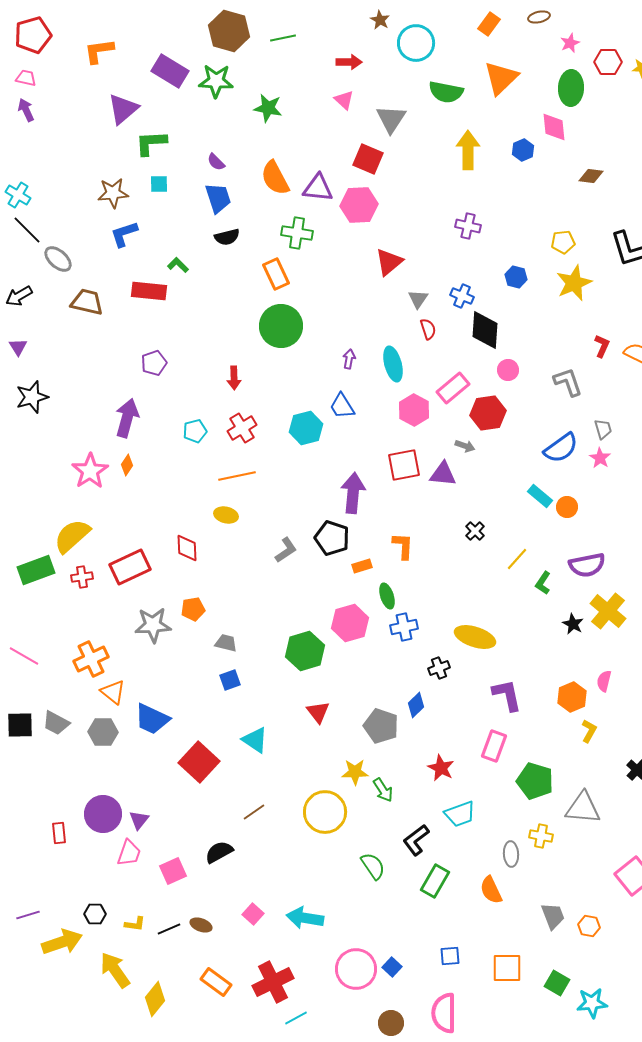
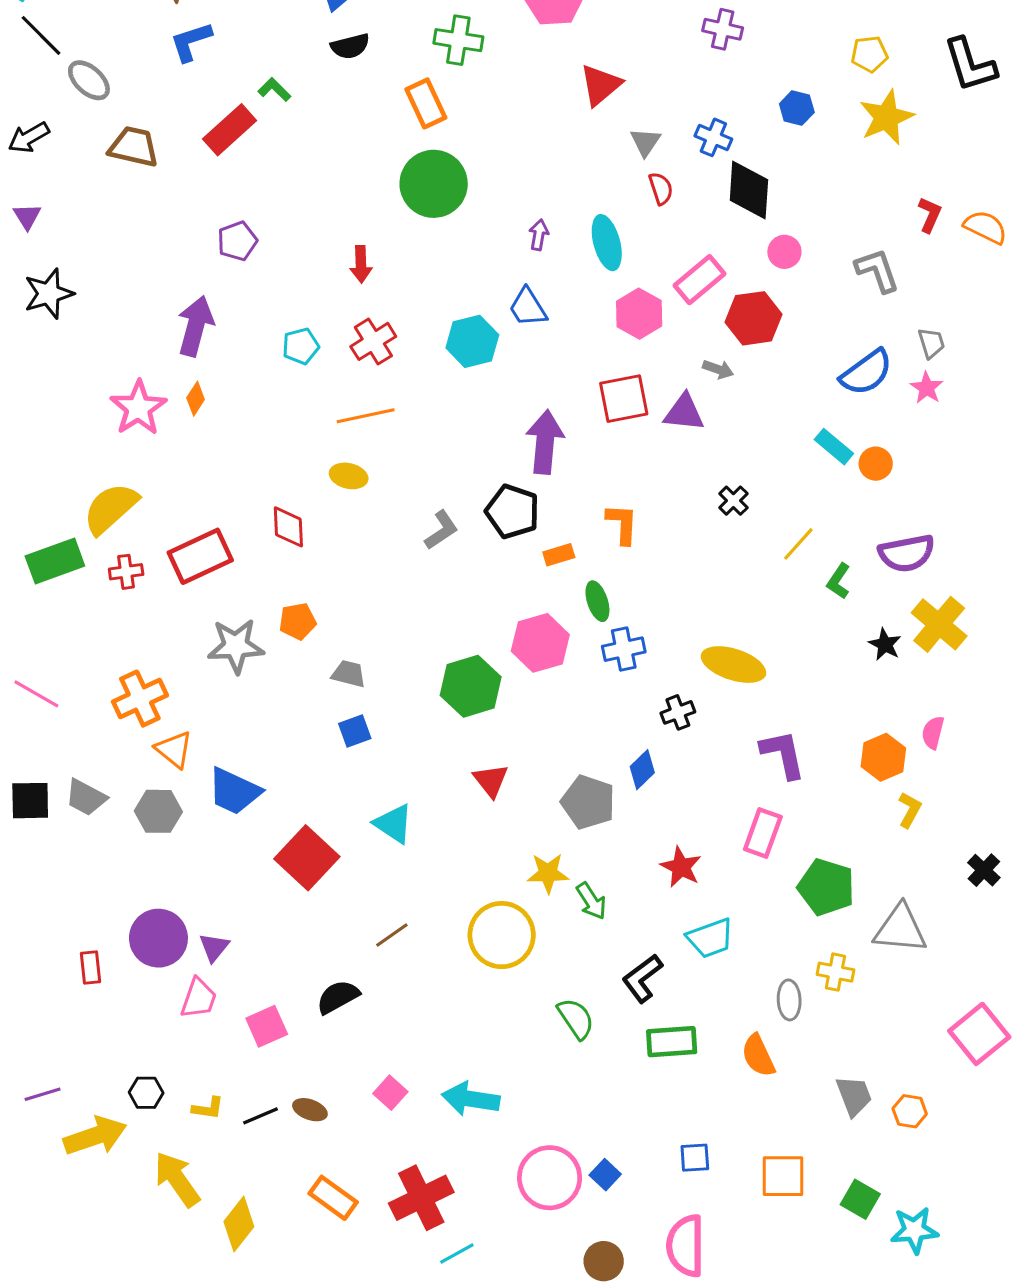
red rectangle: (149, 291) -> (230, 130), turned -48
green rectangle: (435, 881) -> (672, 1042), turned 56

